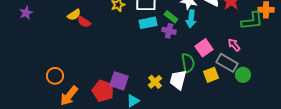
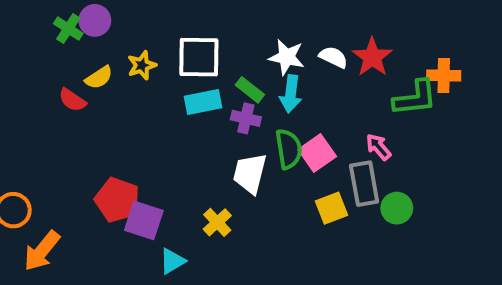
yellow semicircle: (74, 15) -> (99, 78), moved
green semicircle: (188, 63) -> (289, 149), moved
gray rectangle: (227, 63) -> (364, 184), turned 50
white trapezoid: (178, 80) -> (250, 173), moved
red pentagon: (103, 91) -> (117, 200), moved

